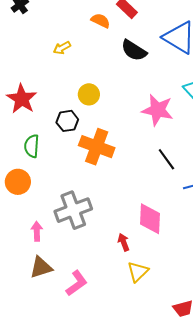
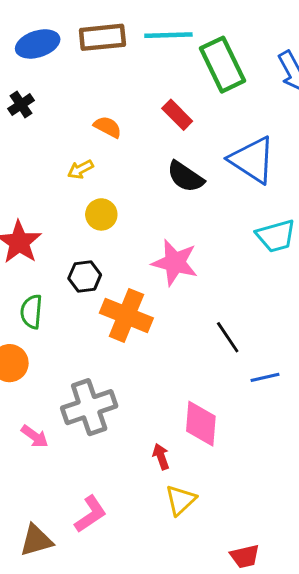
orange semicircle: (101, 21) -> (108, 127), moved
yellow circle: (89, 94) -> (101, 214), moved
pink star: (158, 110) -> (175, 263), moved
pink arrow: (37, 231) -> (35, 436), turned 126
brown triangle: (41, 267) -> (36, 540), moved

